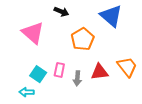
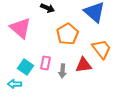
orange trapezoid: (127, 67) -> (102, 49), moved

